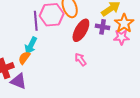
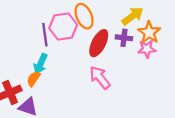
pink arrow: (80, 59) -> (100, 78), size x1.5

